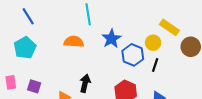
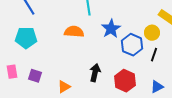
cyan pentagon: (25, 48) -> (26, 38), turned 30
black arrow: (85, 83) -> (95, 73), moved

